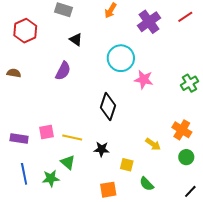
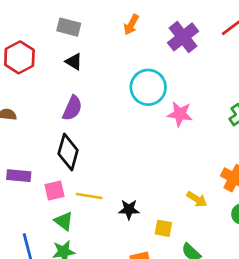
black triangle: (76, 40) -> (74, 62), moved
black diamond: (108, 107) -> (68, 152), moved
purple rectangle: (19, 138) -> (19, 176), moved
green triangle: (68, 162) -> (64, 221), moved

